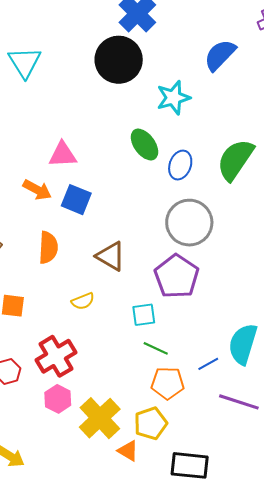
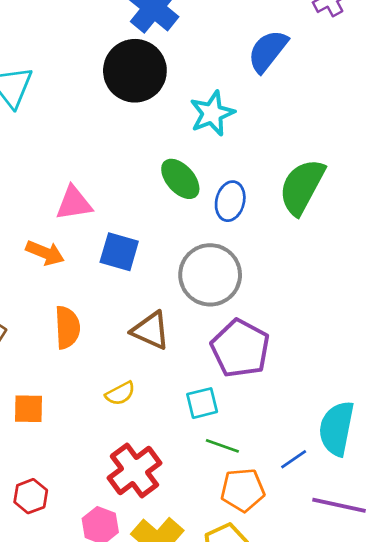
blue square: (76, 200) -> (119, 252), moved
gray circle: (189, 223) -> (210, 275), moved
red cross: (56, 356) -> (134, 471), moved

